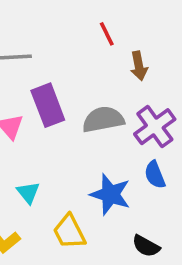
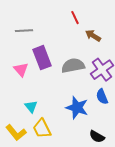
brown arrow: (139, 66) -> (93, 36), turned 133
yellow trapezoid: (69, 232) -> (42, 129), moved

